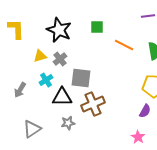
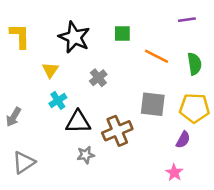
yellow triangle: (40, 56) -> (50, 70), turned -40
gray cross: (60, 59) -> (98, 78), moved
gray square: (81, 78) -> (153, 104), moved
gray arrow: (20, 90) -> (14, 117), moved
gray triangle: (32, 129) -> (24, 162), moved

